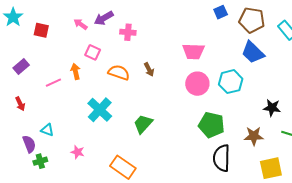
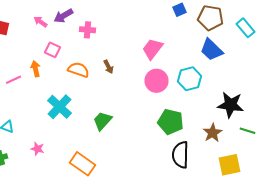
pink trapezoid: (193, 51) -> (152, 49), turned 125
black star: (272, 108) -> (230, 105), size x1.5
brown star: (254, 136) -> (212, 133), turned -30

